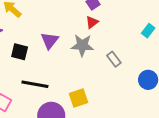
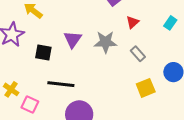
red triangle: (92, 22) -> (133, 22), moved
yellow square: (79, 98) -> (146, 88), moved

